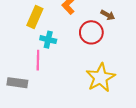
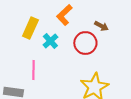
cyan cross: (48, 40) -> (50, 41), moved, turned 35

